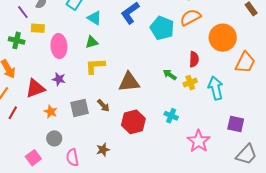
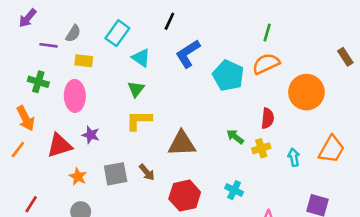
purple line: (23, 12) -> (49, 45), turned -48
yellow rectangle: (38, 28) -> (84, 61), moved
green triangle: (92, 42) -> (136, 89), turned -40
pink ellipse: (59, 46) -> (75, 96), moved
orange trapezoid: (245, 62) -> (331, 149), moved
cyan arrow: (216, 88) -> (294, 157), size x0.6
red line: (13, 113) -> (31, 204), moved

